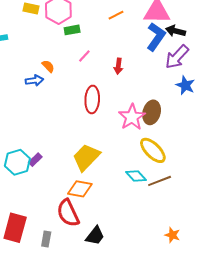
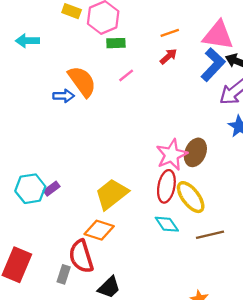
orange semicircle: (48, 66) -> (82, 81), size x2.0
red arrow: (118, 66) -> (168, 56), moved, turned -147
red ellipse: (92, 99) -> (166, 186), moved
brown line: (160, 181) -> (210, 235), moved
gray rectangle: (46, 239) -> (64, 274), moved

